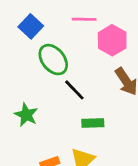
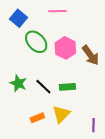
pink hexagon: (112, 40) -> (65, 48), moved
black line: (74, 90) -> (43, 87), moved

